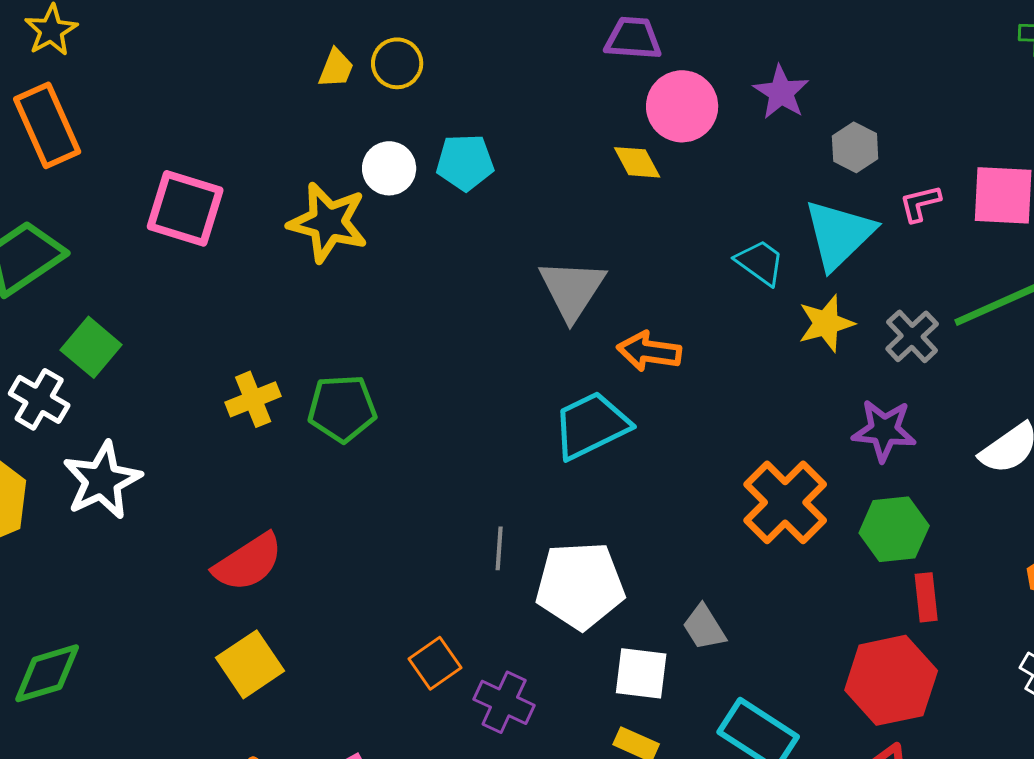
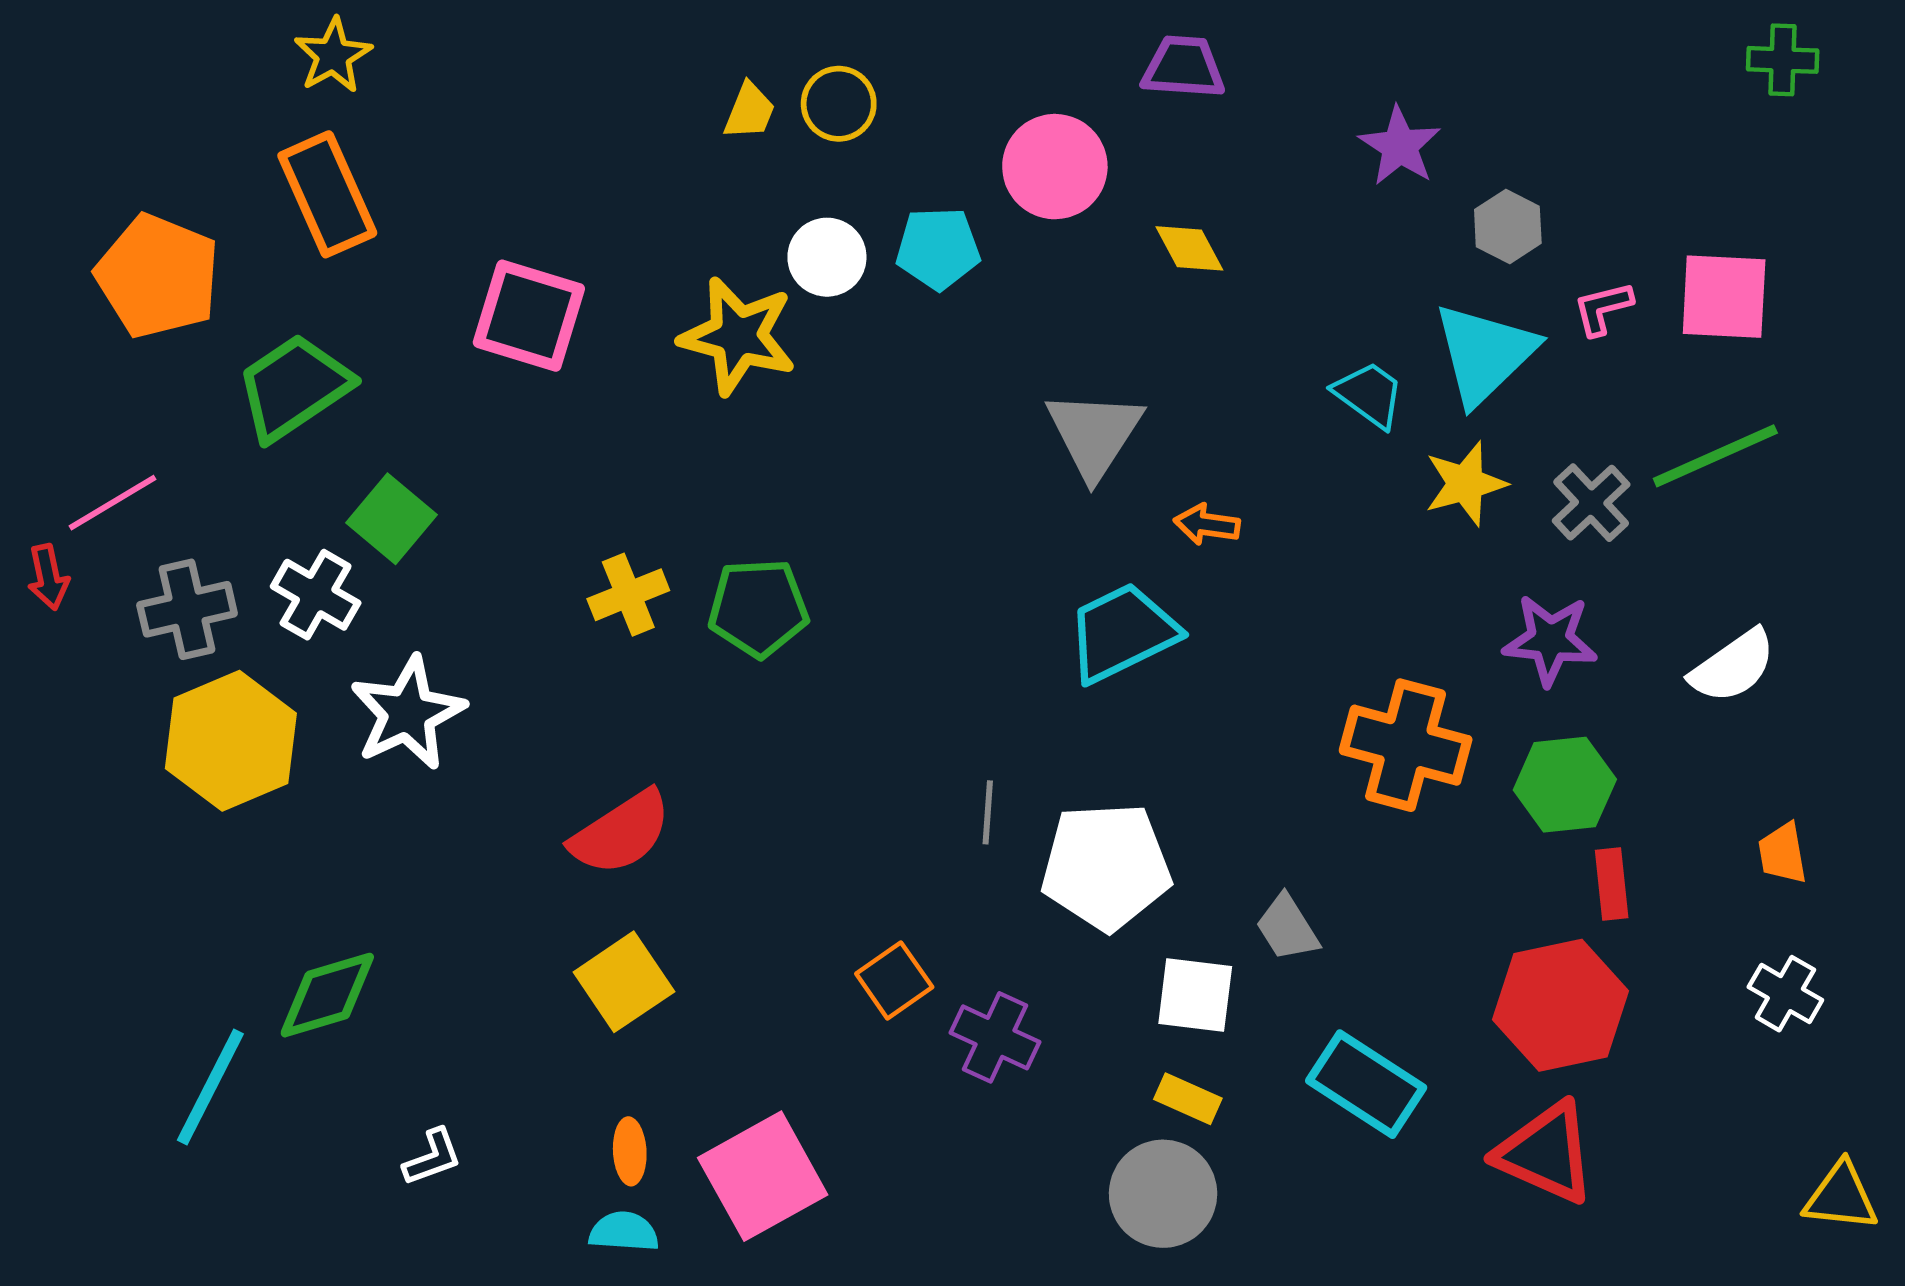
pink circle: (682, 106) -> (1055, 167), moved
orange arrow: (649, 351) -> (1207, 525), size x0.7
orange cross: (785, 502) -> (1406, 745), turned -30

